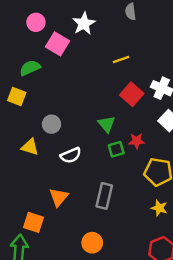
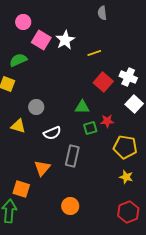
white star: (84, 24) -> (65, 40), moved
green triangle: (107, 124) -> (82, 107), turned -49
gray rectangle: (104, 196) -> (72, 156), moved

